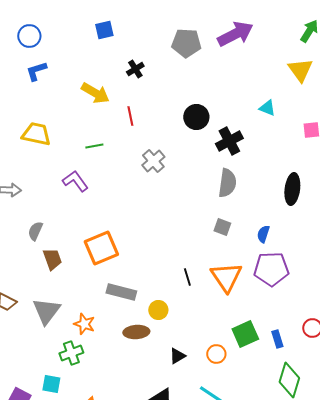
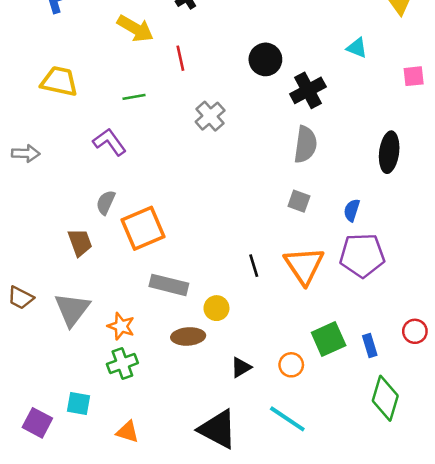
gray semicircle: (35, 231) -> (106, 202), moved
green cross: (71, 353) -> (122, 364), moved

